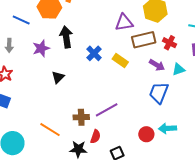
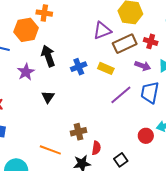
blue cross: (94, 53) -> (79, 67), turned 35
purple line: (107, 110) -> (121, 95), moved

